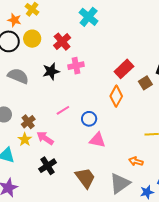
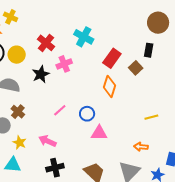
cyan cross: (89, 17) -> (84, 37), moved
yellow circle: (32, 39) -> (17, 55), moved
brown cross: (28, 122) -> (18, 112), moved
yellow star: (25, 139) -> (20, 143), moved
black cross: (48, 166) -> (55, 168), turned 30

